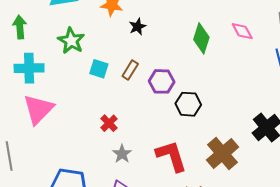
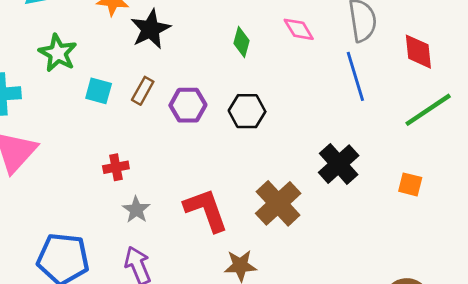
black star: (137, 27) -> (151, 29), size x1.6
green diamond: (201, 38) -> (241, 42), size x0.7
black hexagon: (188, 104) -> (247, 111), moved
red cross: (109, 123) -> (116, 167), turned 36

